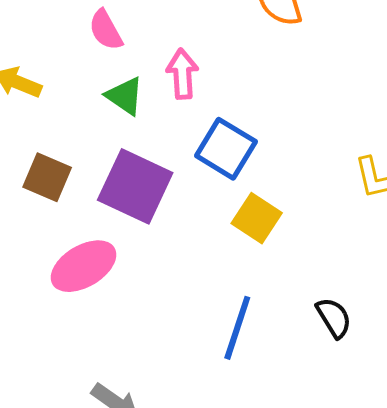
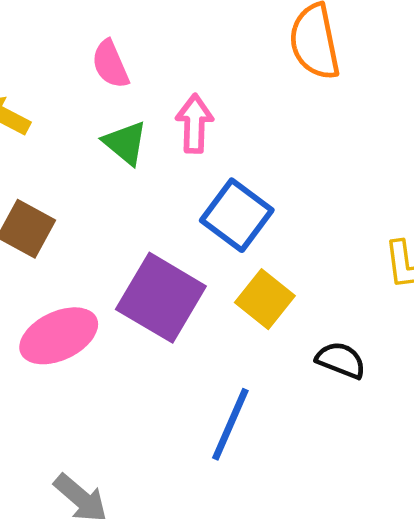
purple square: (135, 186) -> (161, 298), moved
black semicircle: (334, 318) -> (341, 360), moved, turned -42

